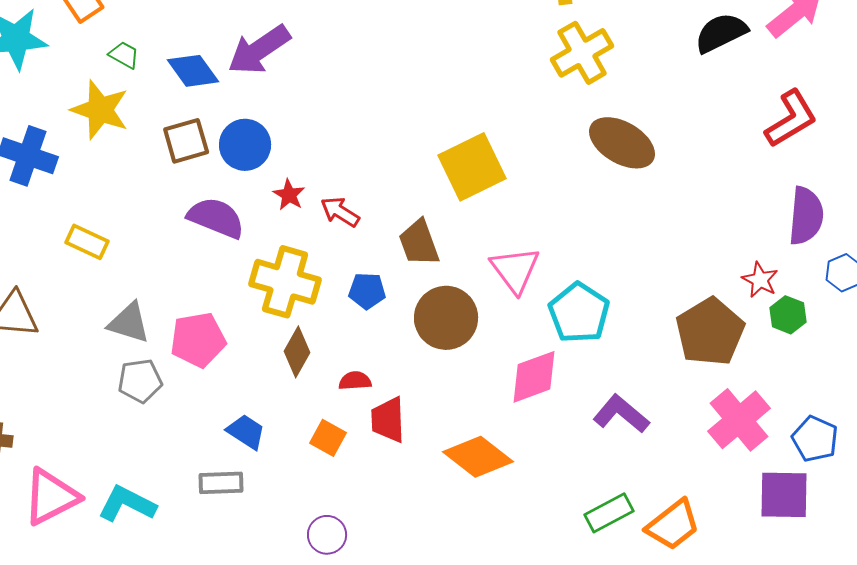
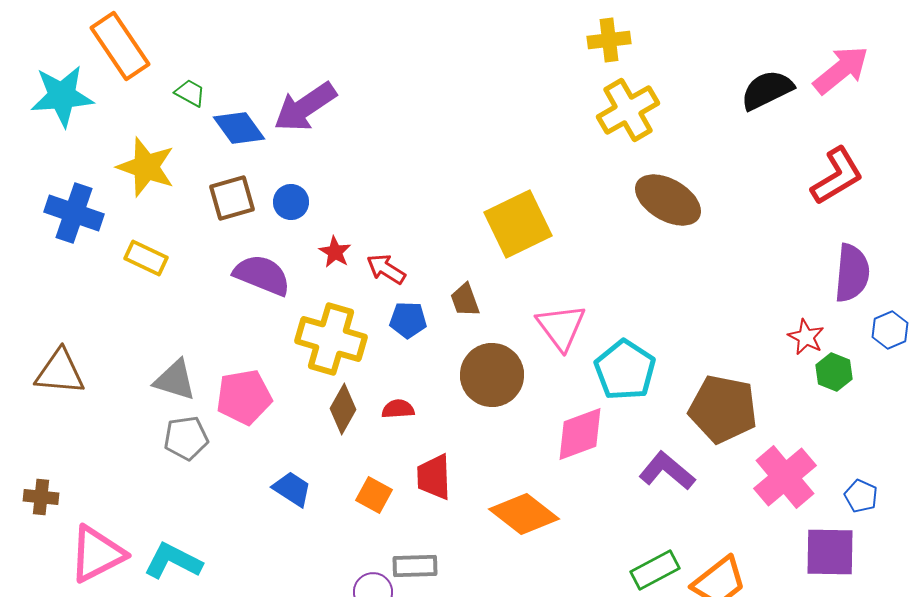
green trapezoid: (124, 55) -> (190, 93), moved
blue circle: (245, 145) -> (291, 202), size x0.7
yellow rectangle: (87, 242) -> (146, 258), moved
brown trapezoid: (419, 243) -> (465, 300), size x0.7
blue pentagon: (367, 291) -> (408, 320), moved
brown pentagon: (710, 332) -> (723, 409), moved, turned -30
red semicircle: (355, 381) -> (398, 409), moved
blue pentagon: (815, 439) -> (861, 496), size x0.7
gray rectangle: (221, 483) -> (415, 566), moved

